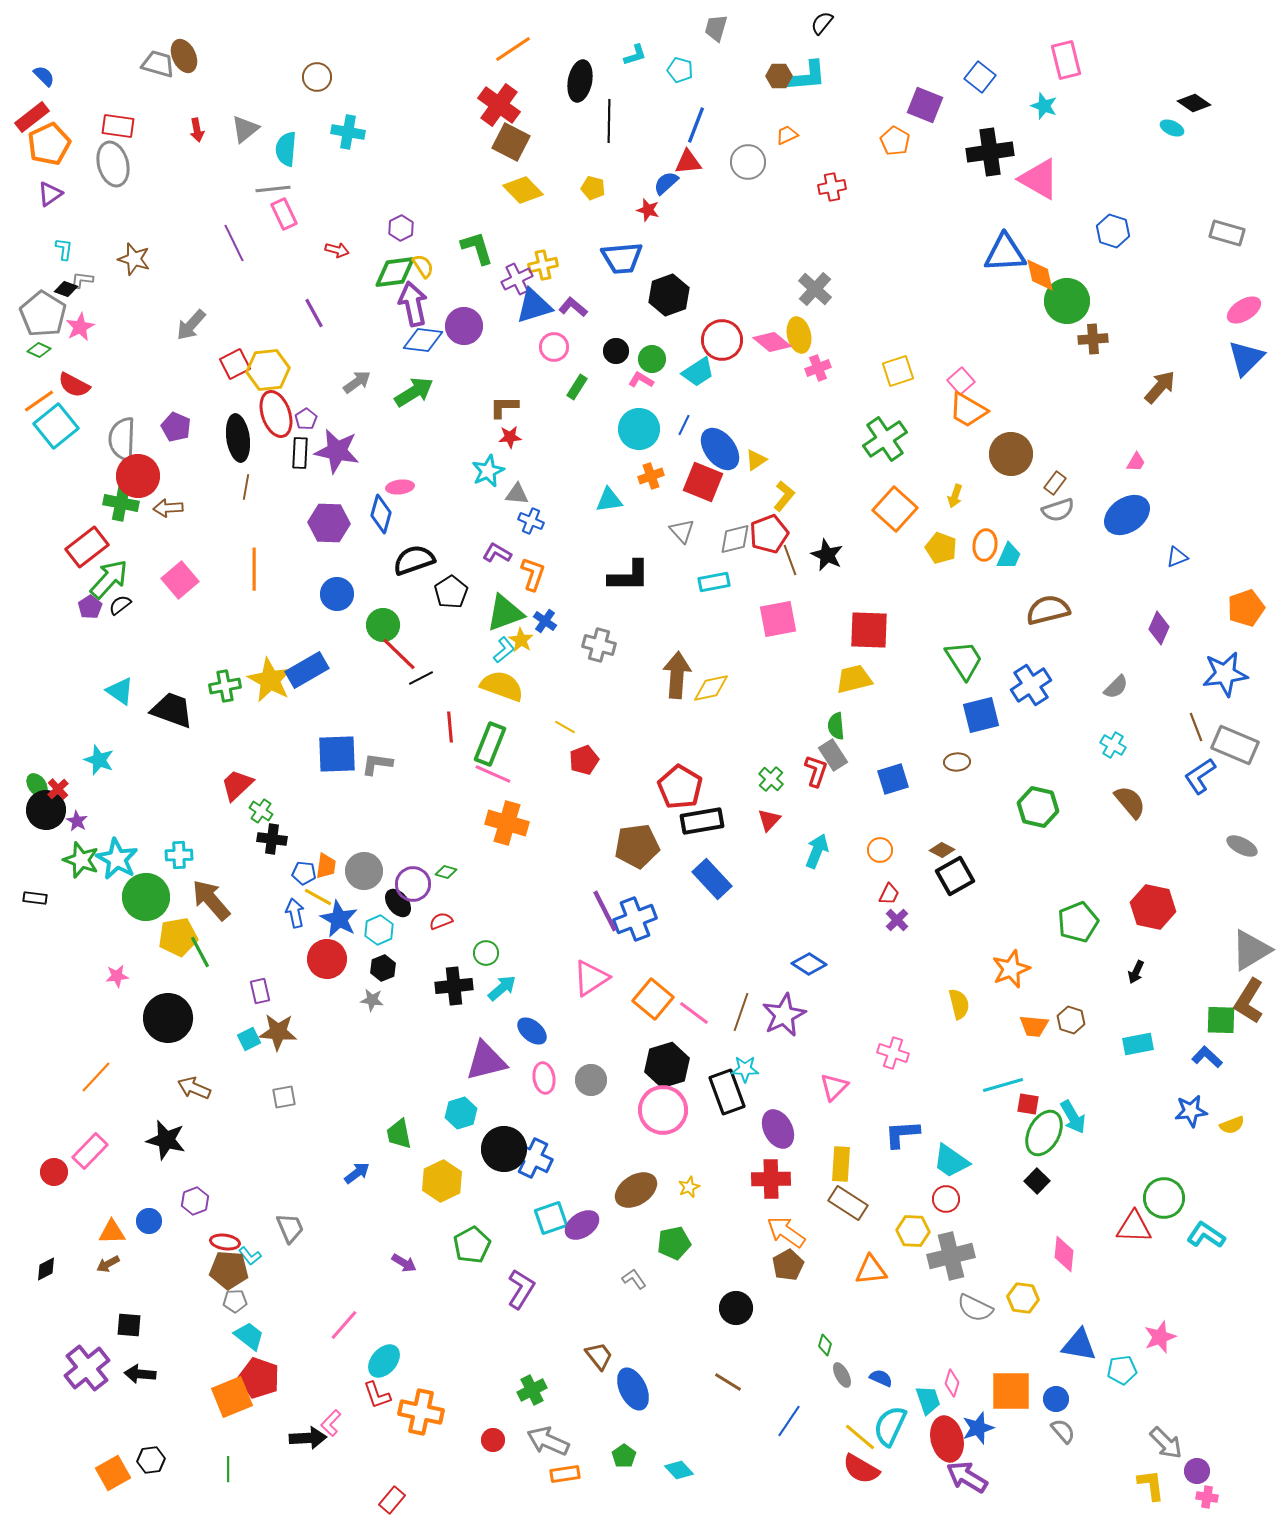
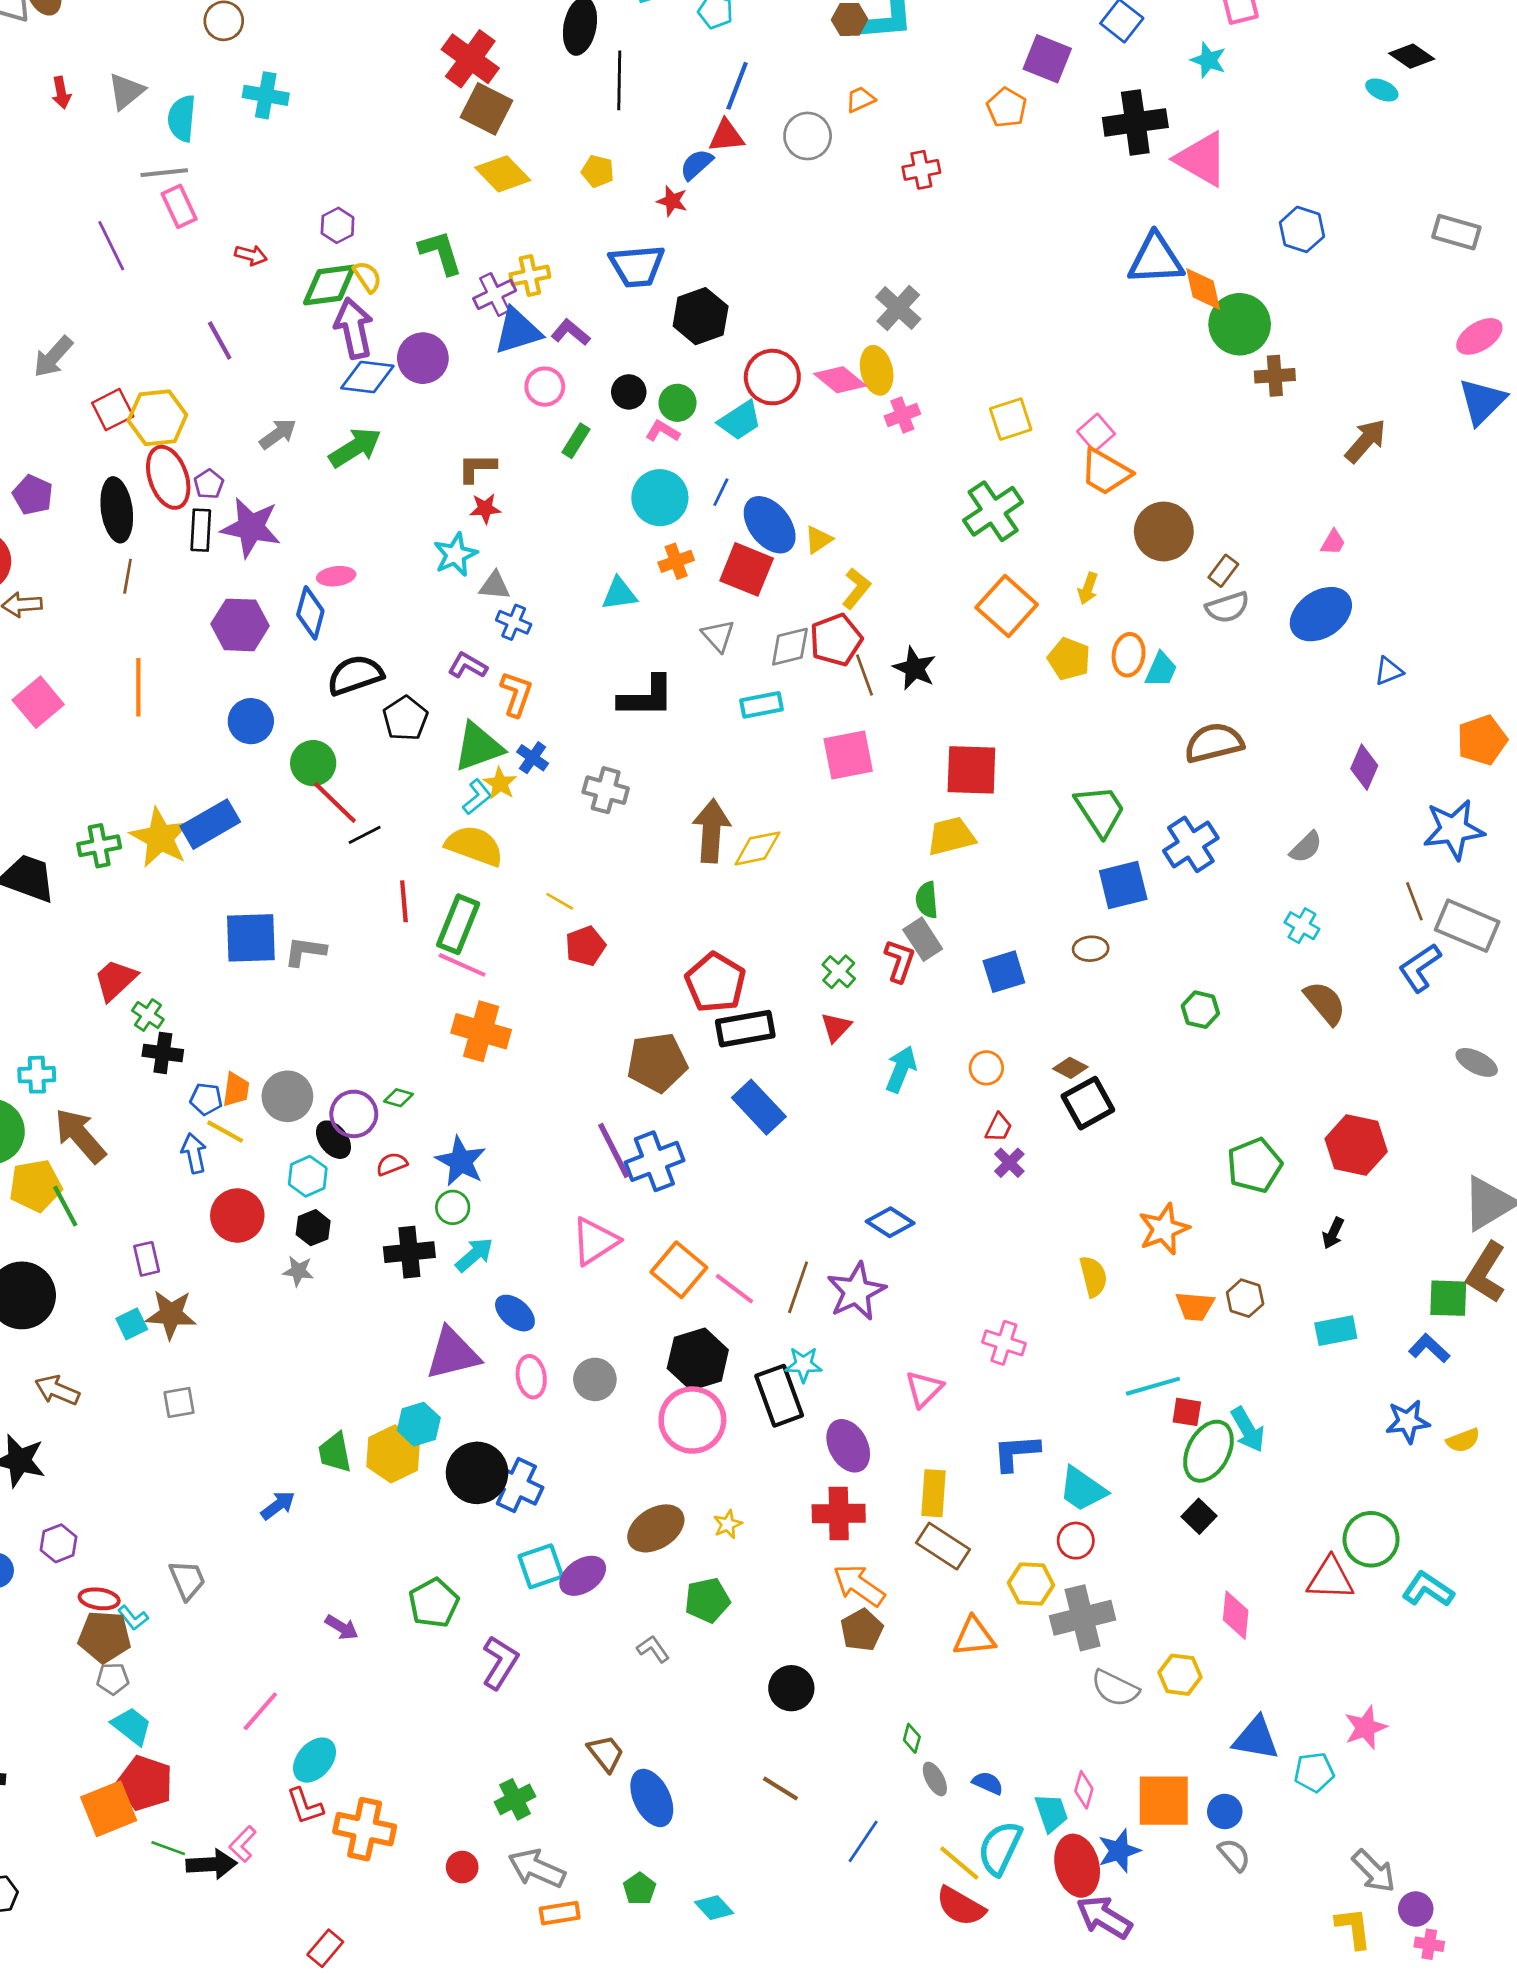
green hexagon: (1038, 807) -> (1200, 1010), size x0.7
blue star: (339, 919) -> (461, 1161), moved
yellow hexagon: (442, 1181) -> (393, 1454), moved
green line: (228, 1469) -> (168, 1848), moved, turned -70

